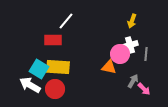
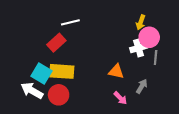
white line: (66, 21) -> (70, 22), turned 36
red rectangle: (53, 40) -> (56, 43), turned -42
pink circle: (120, 54) -> (149, 37), moved
pink arrow: (144, 89) -> (120, 98), moved

